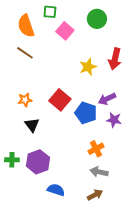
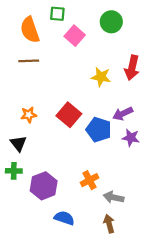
brown line: (25, 53) -> (29, 61), turned -36
yellow star: (88, 67) -> (101, 77), turned 30
black triangle: (32, 125) -> (18, 143), moved
orange cross: (96, 149) -> (89, 180), moved
green cross: (12, 160) -> (14, 171), moved
brown arrow: (95, 195) -> (109, 224), turned -77

